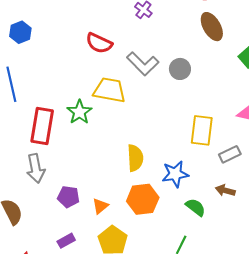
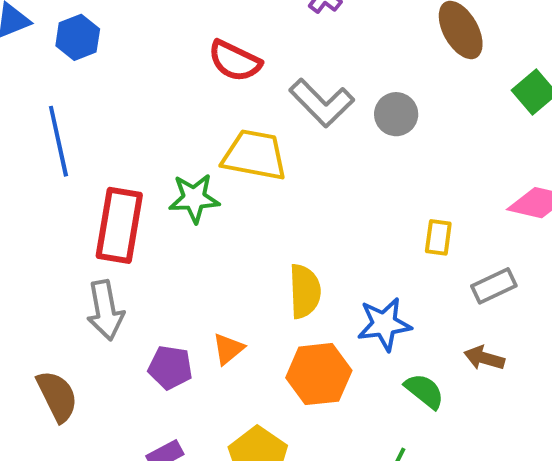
green star: (79, 112) -> (194, 198), turned 30
yellow rectangle: (202, 130) -> (438, 237), size x0.6
orange triangle: (100, 206) -> (228, 349), moved

